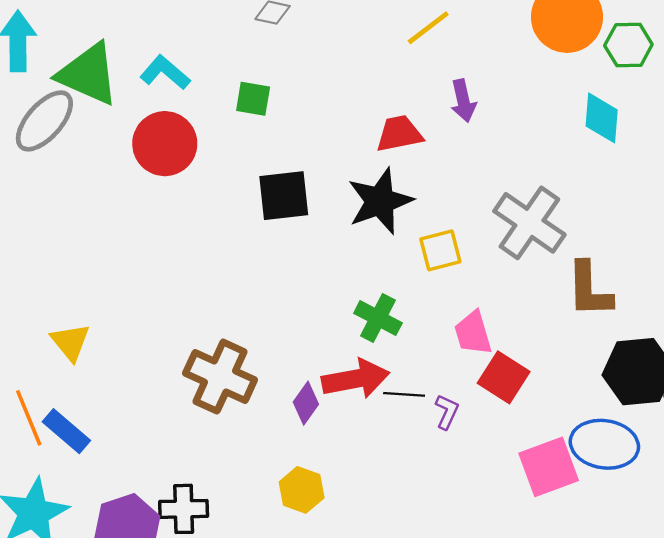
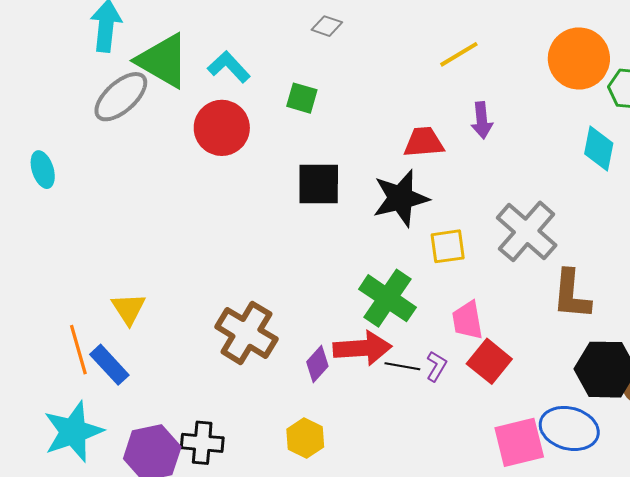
green cross: (378, 318) -> (387, 298), size x1.4
yellow triangle: (70, 342) -> (128, 309), moved
purple L-shape: (447, 412) -> (436, 366), moved

